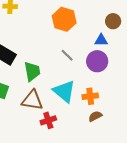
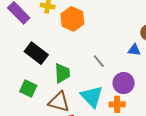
orange hexagon: (64, 19) -> (72, 19), moved
purple circle: (97, 61) -> (124, 83), moved

